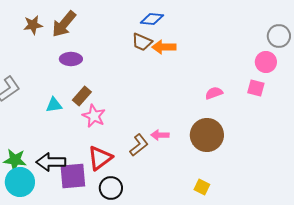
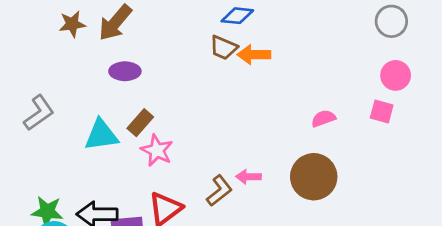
gray circle: (279, 36) -> (391, 21), moved
cyan triangle: (54, 105) -> (101, 135), size x1.5

